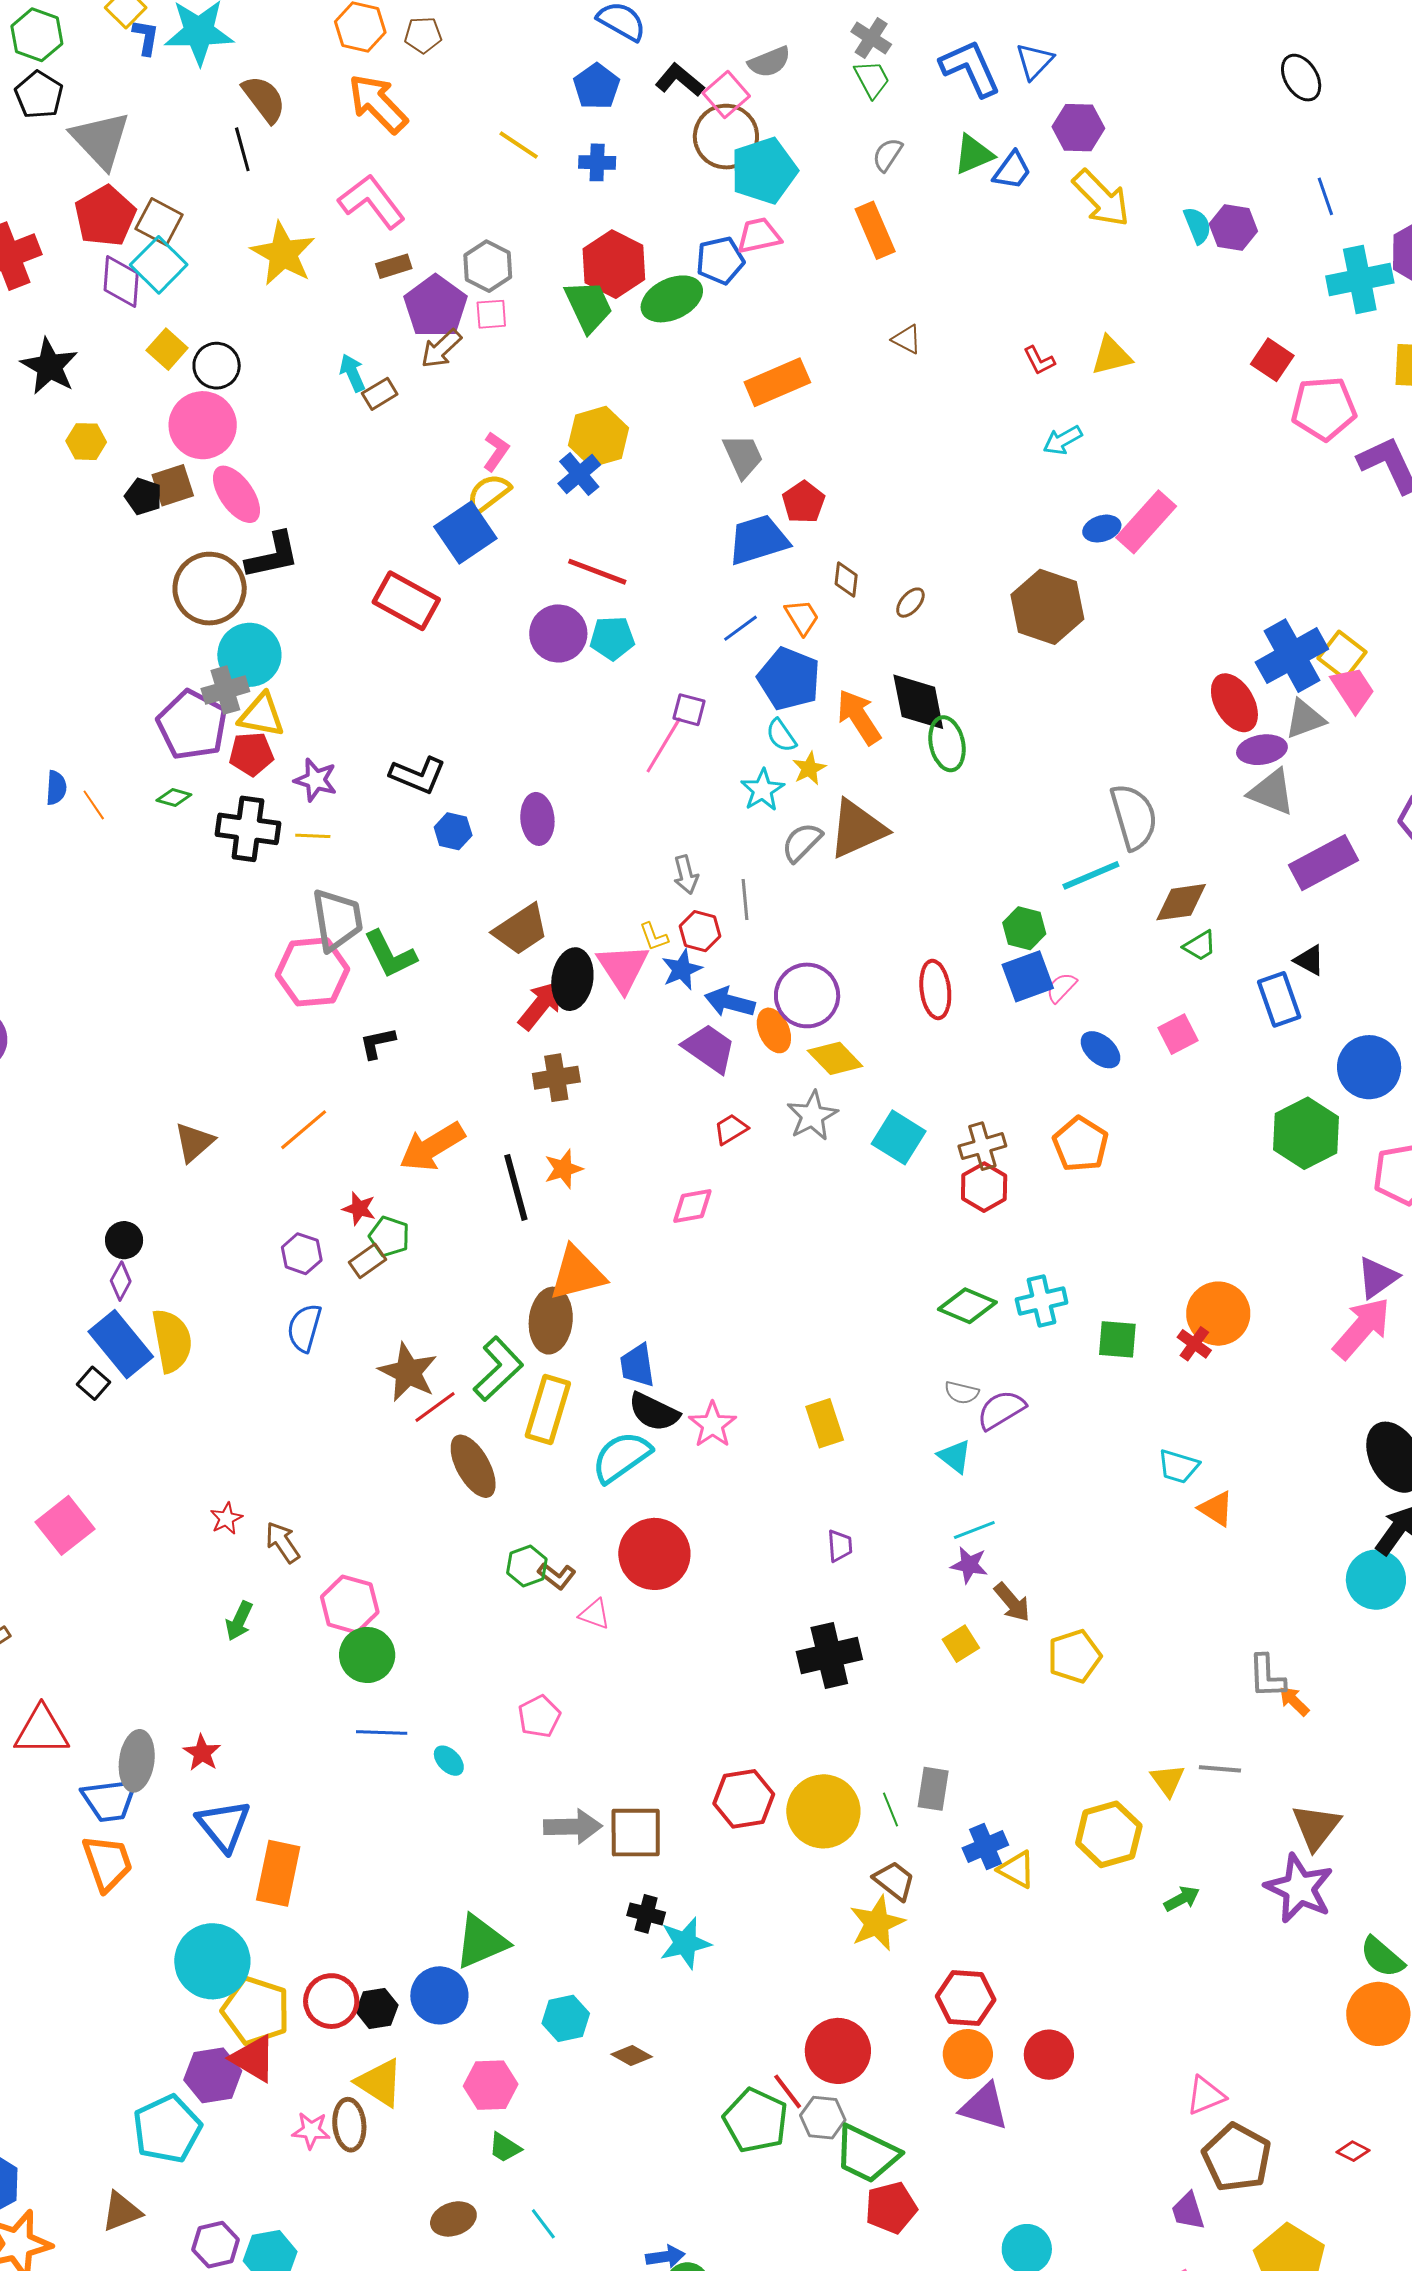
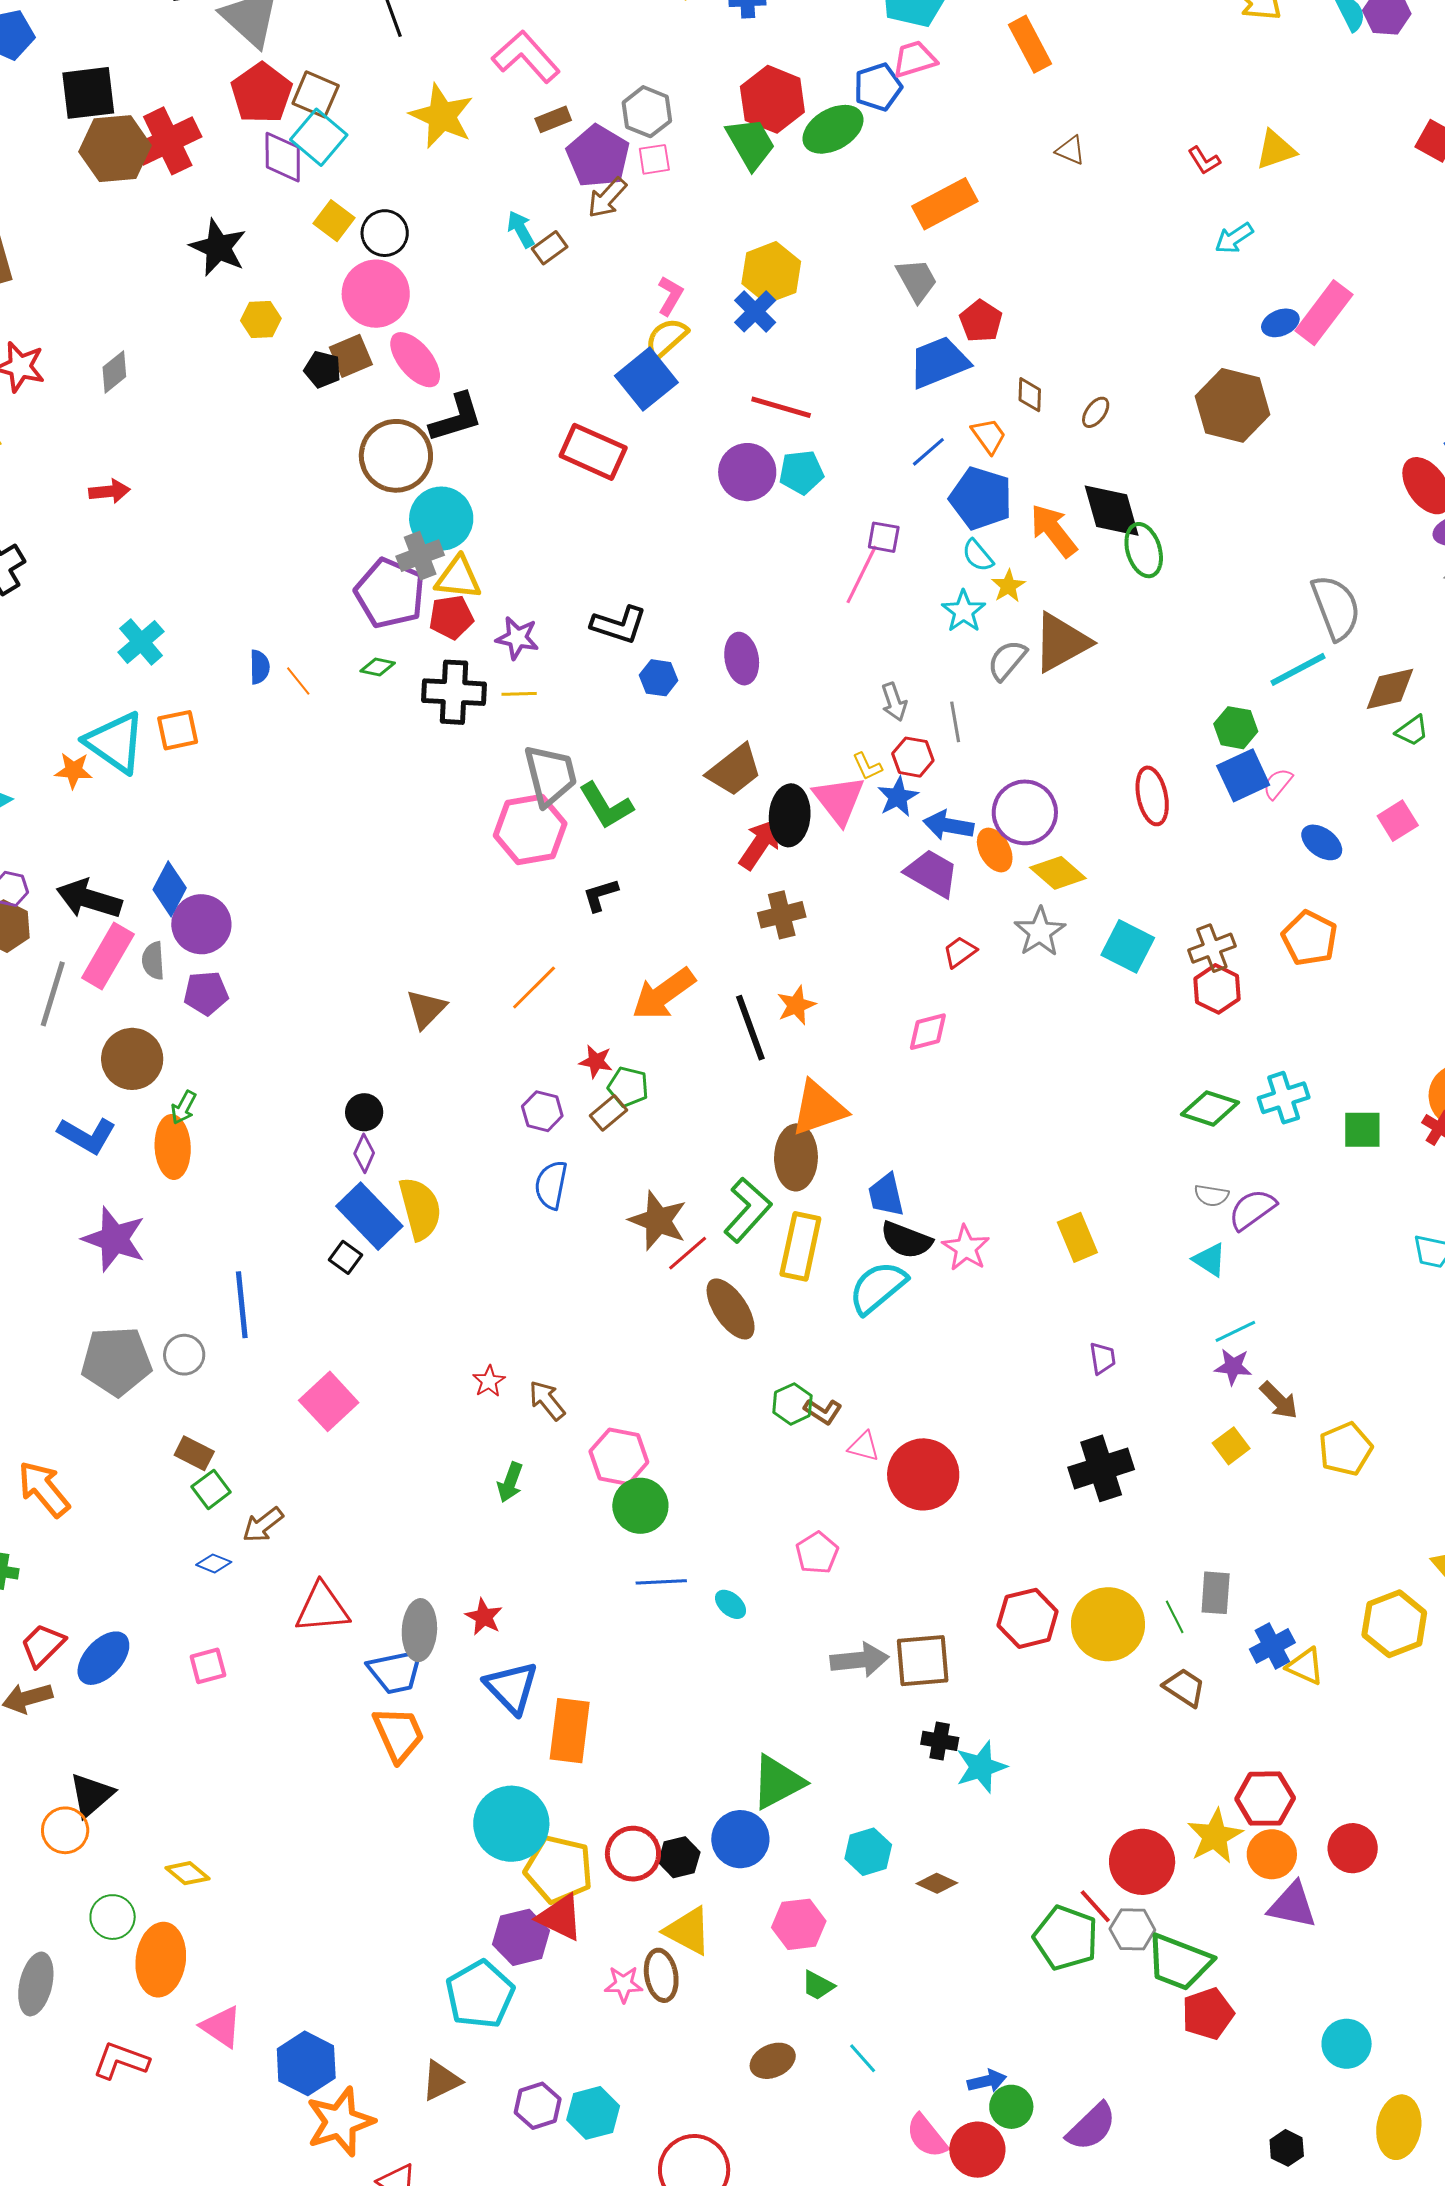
red circle: (654, 1554) -> (923, 1474), moved
yellow star: (877, 1923) -> (1215, 1836), moved

